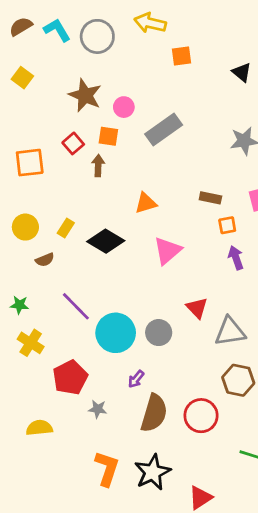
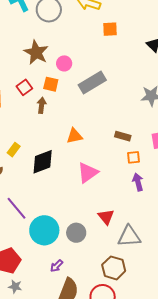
black diamond: (106, 241) -> (43, 162), turned -56
brown hexagon: (238, 380) -> (114, 268), moved
gray star: (98, 409) -> (15, 287), moved

